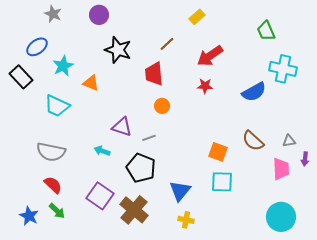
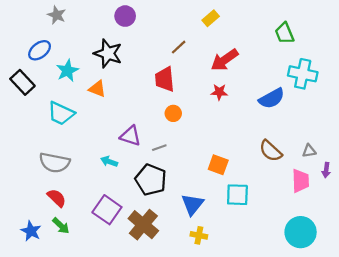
purple circle: (99, 15) -> (125, 16), moved
black star: (118, 50) -> (108, 53), moved
orange square: (218, 152) -> (218, 165), moved

